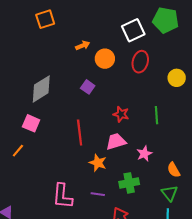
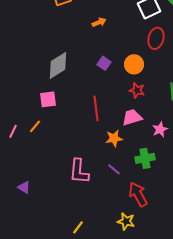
orange circle: (105, 59) -> (134, 64), moved
pink square: (31, 123) -> (48, 99), turned -30
orange star: (98, 163) -> (114, 138), turned -30
purple line: (98, 194) -> (114, 169), turned 32

